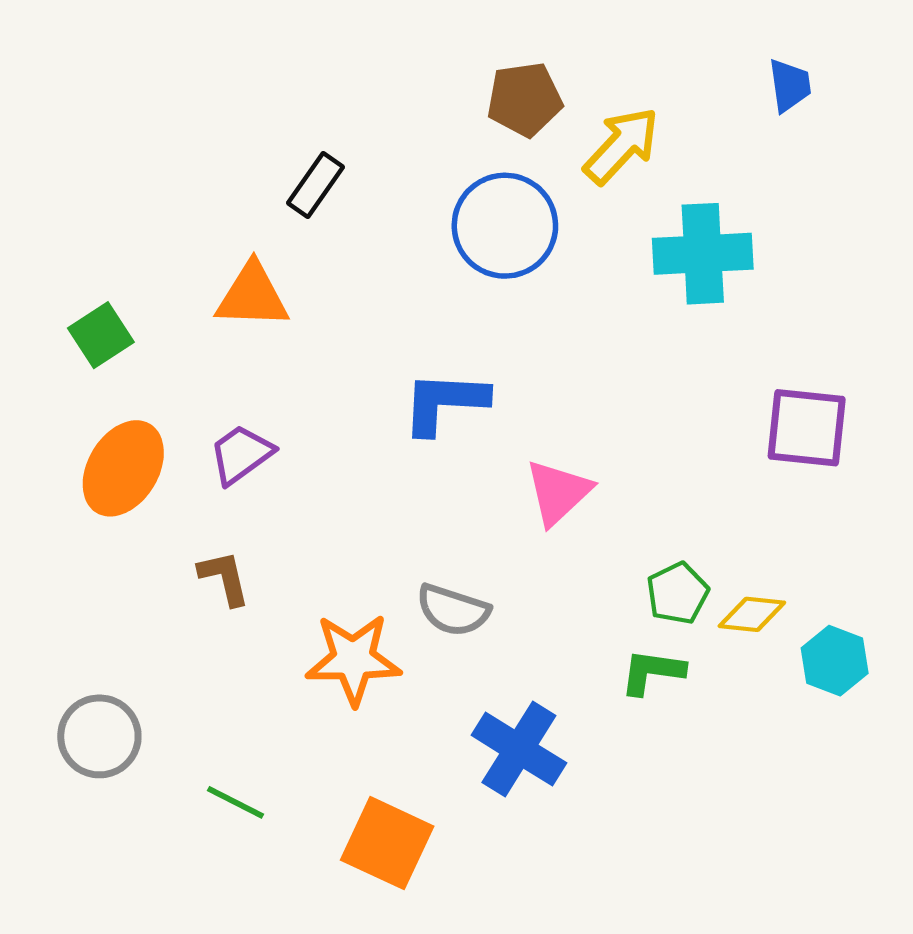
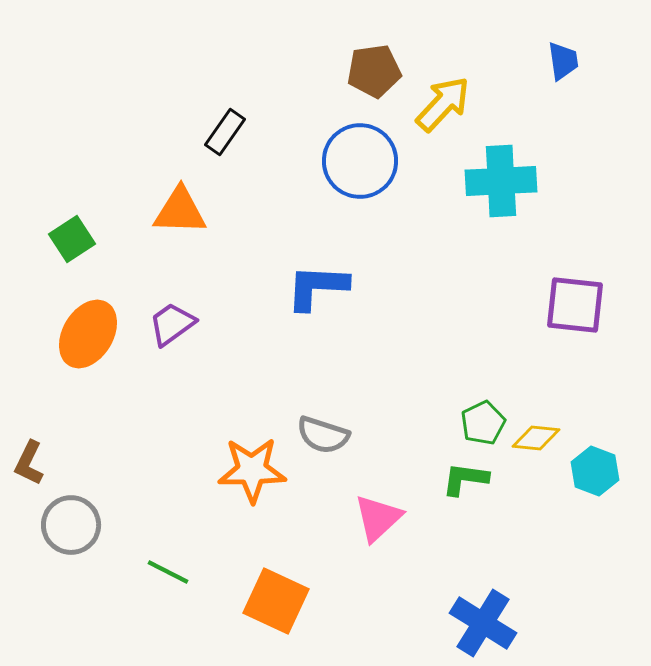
pink triangle: (558, 492) -> (378, 518), moved
brown L-shape: (224, 578) -> (29, 463), moved, turned -141
blue cross: (519, 749) -> (483, 623), moved

